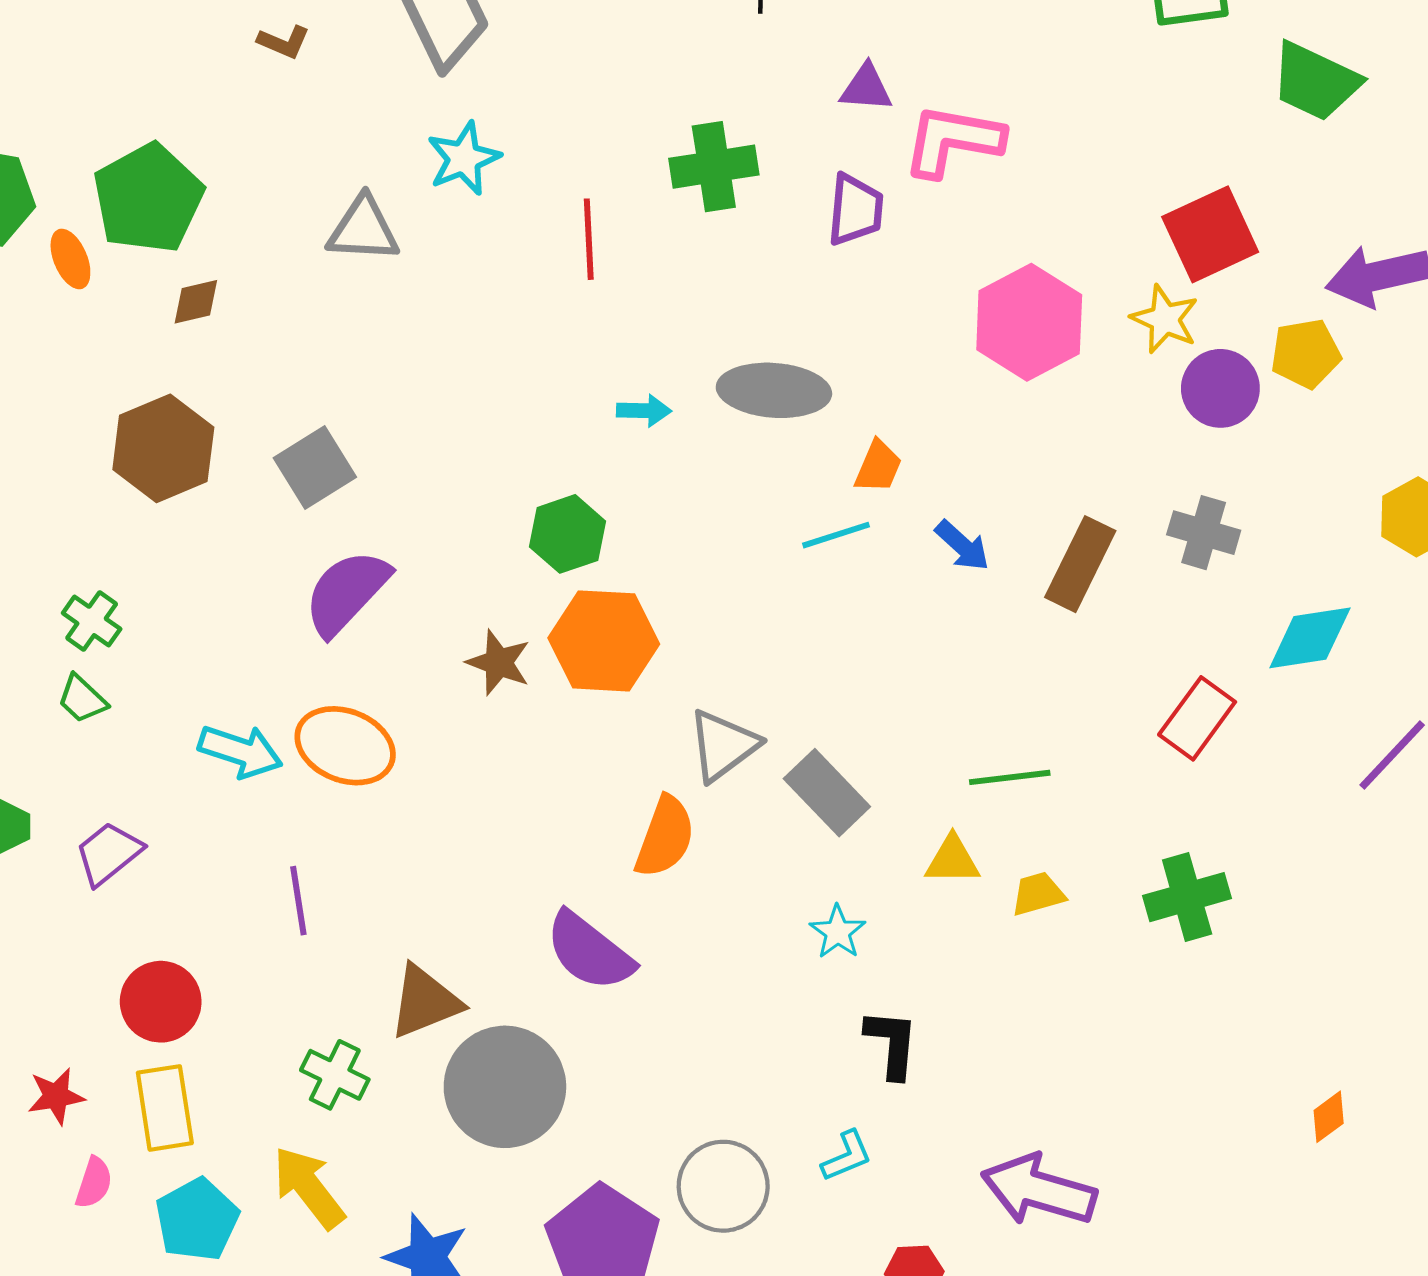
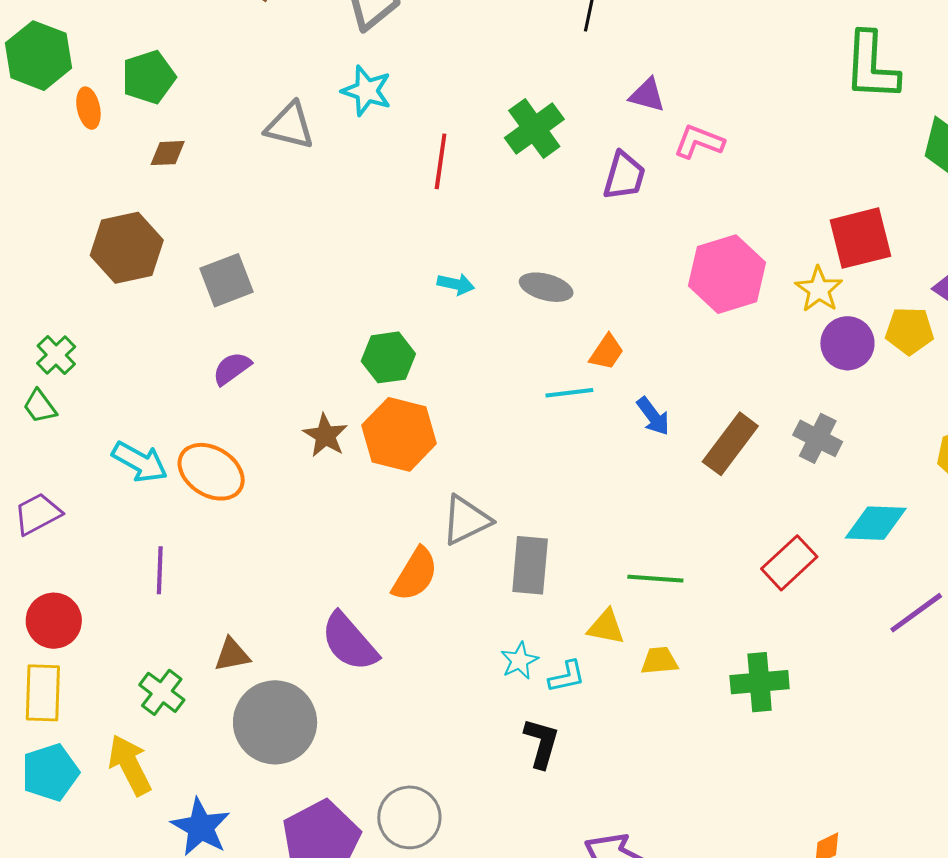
pink L-shape: (953, 141) -> (699, 142), size x0.7
cyan star: (464, 158) -> (367, 91), turned 30
green cross: (714, 167) -> (534, 129), turned -38
green pentagon: (148, 198) -> (149, 77), size x0.7
gray ellipse: (774, 390) -> (546, 287), size x0.7
purple semicircle: (347, 592) -> (232, 368), size x0.6
gray rectangle: (827, 793) -> (530, 565), turned 38
brown triangle: (425, 1002) -> (232, 655), size x0.7
cyan L-shape: (847, 1156) -> (567, 677), moved

